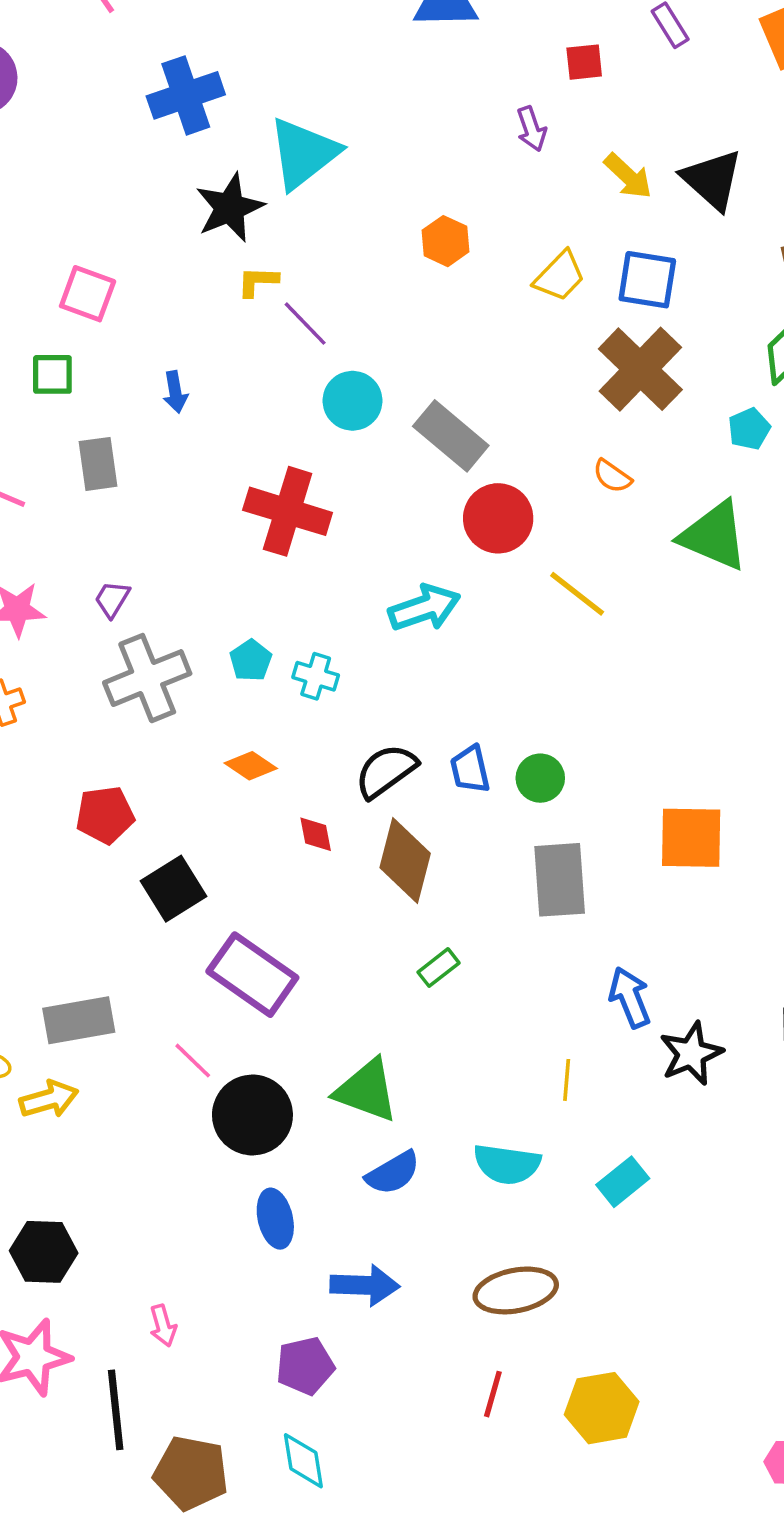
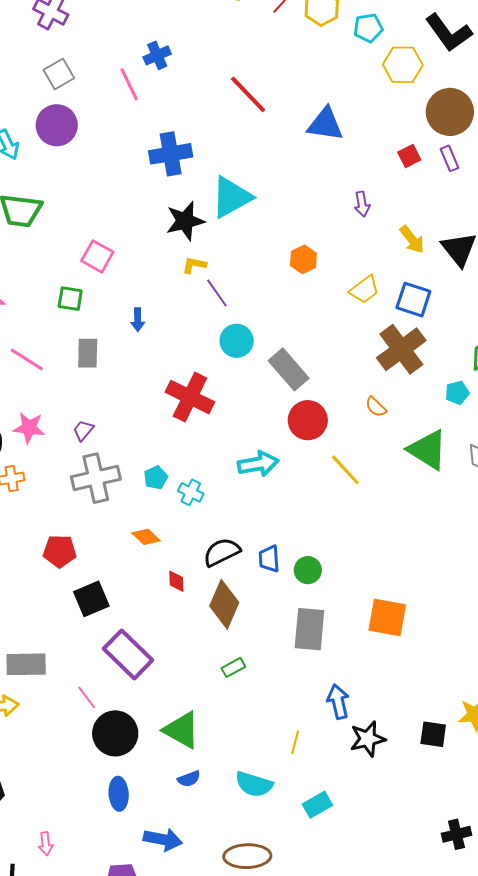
red square: (584, 62) -> (409, 156), moved, turned -30
blue semicircle: (393, 1173) -> (189, 779), size x0.7

